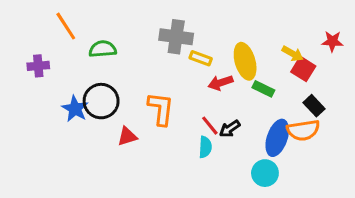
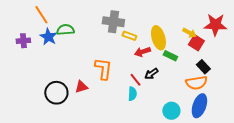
red star: (332, 41) -> (215, 25), size x1.6
black circle: (101, 101) -> (56, 93), moved
blue star: (75, 109) -> (48, 37), moved
black arrow: (230, 129) -> (151, 74), moved
blue ellipse: (277, 138) -> (199, 106), moved

